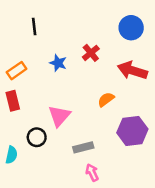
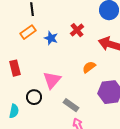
orange rectangle: (17, 71) -> (28, 32), moved
gray rectangle: (83, 147) -> (71, 105), turned 49

